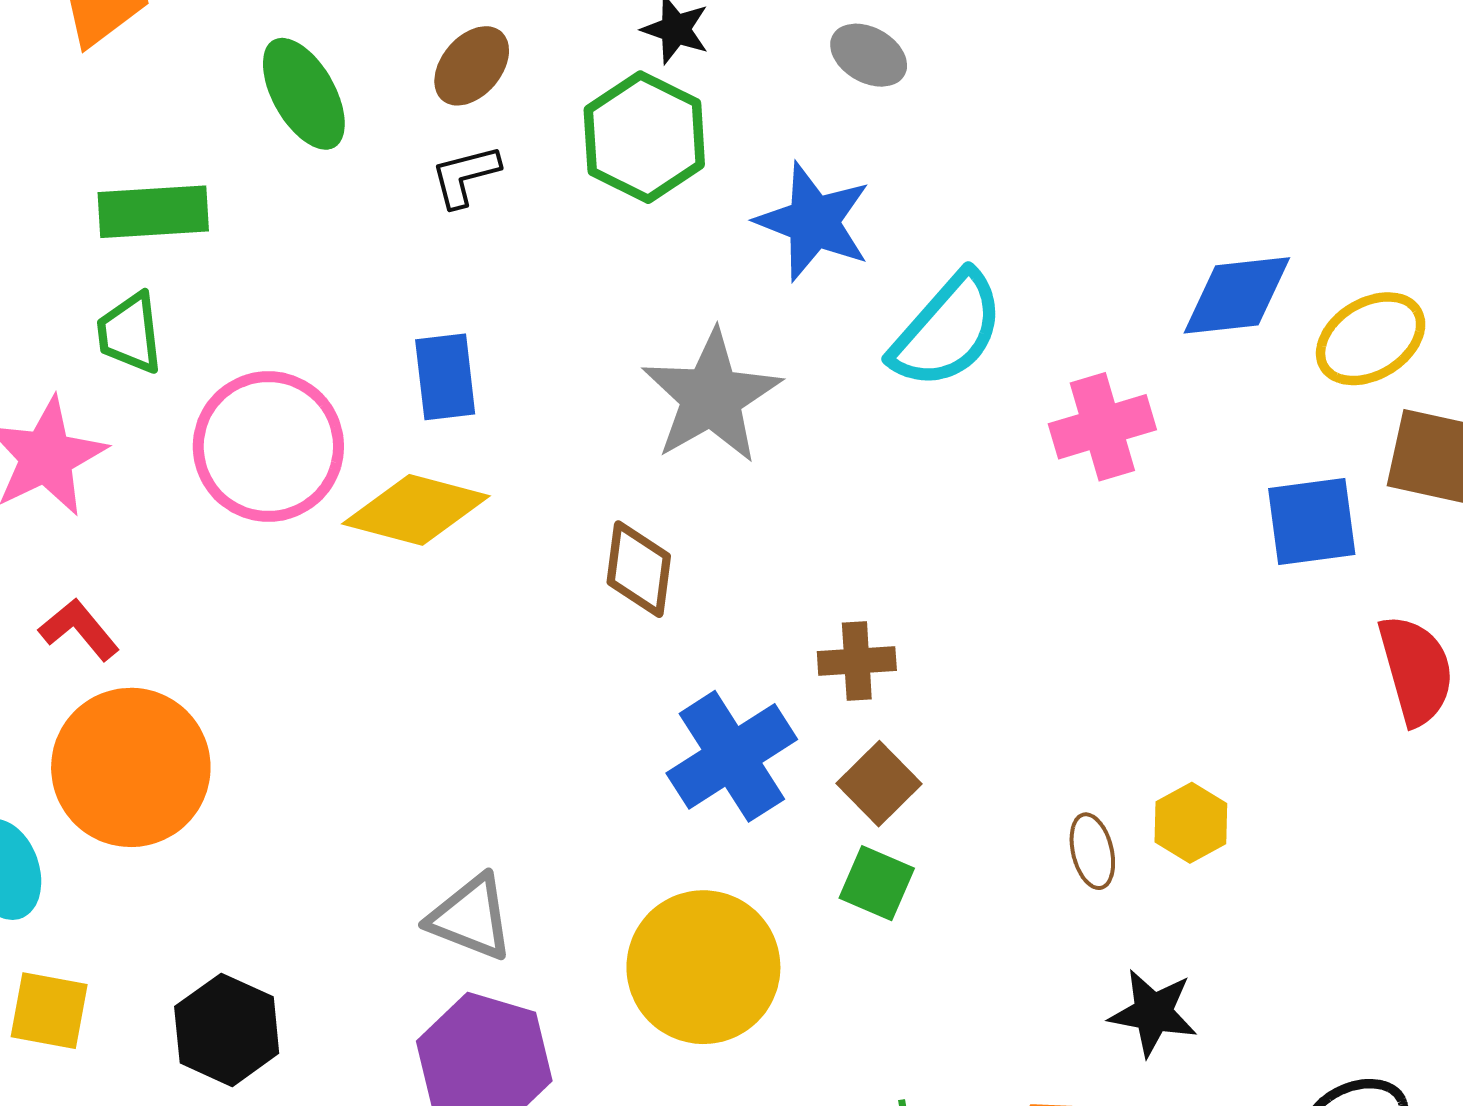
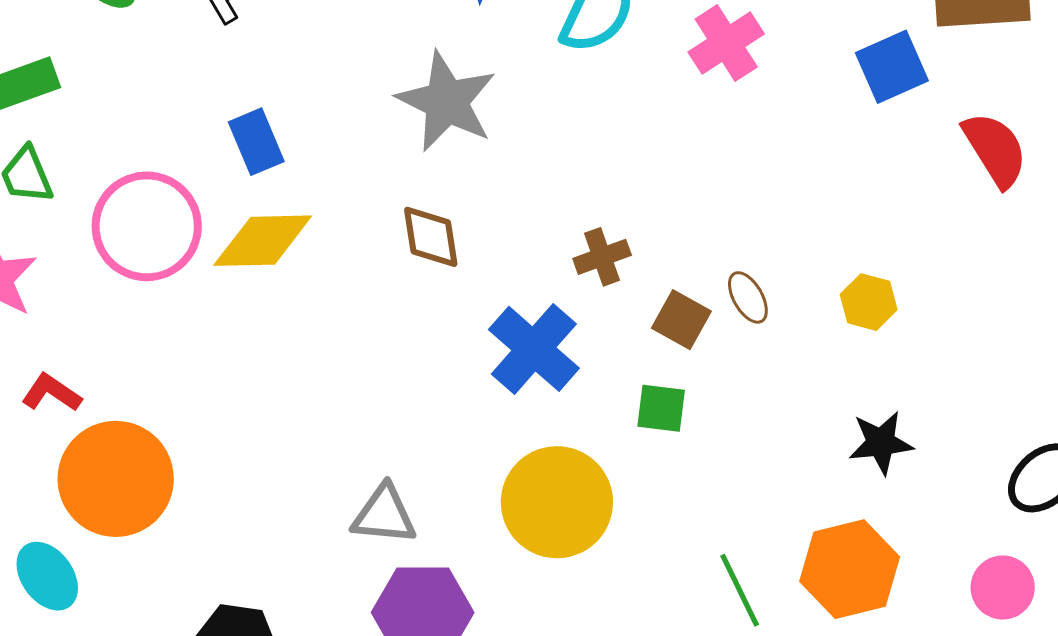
brown square: (879, 784) -> (681, 320), moved
brown ellipse: (1092, 851) -> (748, 297), moved

